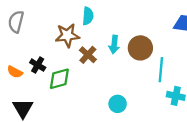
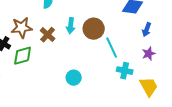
brown star: (67, 35) -> (22, 28), moved
cyan line: (161, 70) -> (112, 48), turned -30

